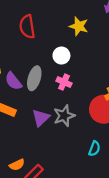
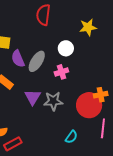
yellow star: (79, 26) -> (88, 27), turned 30
pink cross: (64, 82) -> (61, 72), turned 32
purple triangle: (41, 118) -> (33, 97), turned -30

